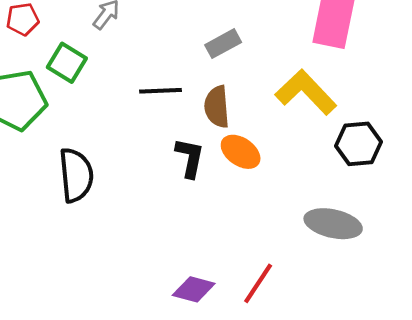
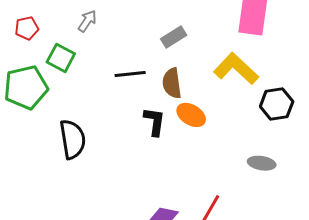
gray ellipse: (333, 224) -> (262, 163), size x0.7

